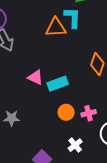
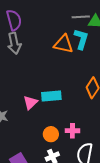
pink triangle: (35, 77) -> (30, 103), moved, turned 35
orange circle: (66, 112) -> (51, 134), moved

